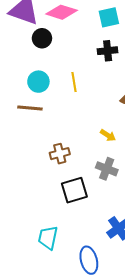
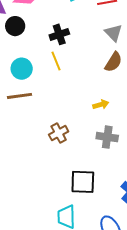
black cross: (108, 51) -> (59, 34), moved
yellow arrow: (108, 135) -> (101, 105), turned -35
black square: (74, 190) -> (83, 182), moved, turned 32

